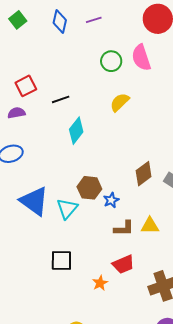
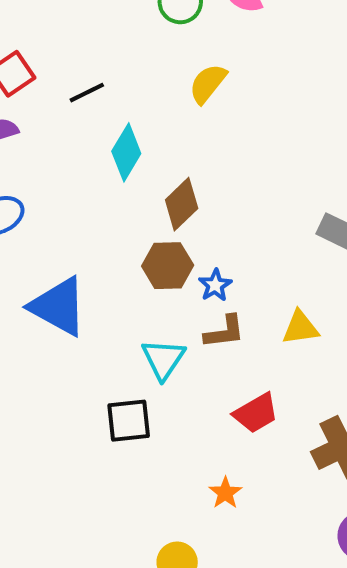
brown diamond: (144, 174) -> (182, 204), moved
cyan triangle: (67, 209) -> (163, 359), moved
brown L-shape: (124, 228) -> (224, 332), moved
orange star: (100, 283) -> (225, 493), moved

